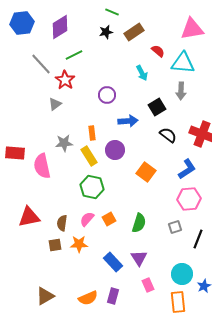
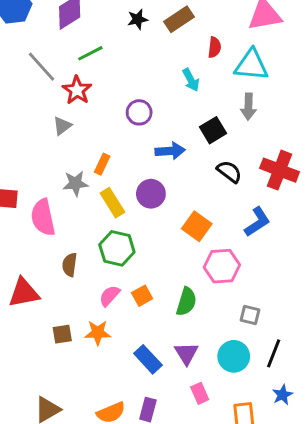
red semicircle: (158, 51) -> (214, 47), turned 56
orange rectangle: (92, 133) -> (102, 164), moved, turned 32
pink hexagon: (189, 199) -> (222, 266), moved
brown semicircle: (62, 223) -> (70, 265), moved
gray square: (175, 227) -> (250, 315), moved, turned 32
black line: (198, 239) -> (274, 353), moved
cyan circle: (182, 274) -> (234, 356), moved

